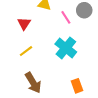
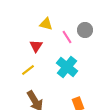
red triangle: (24, 23) -> (36, 46), moved

